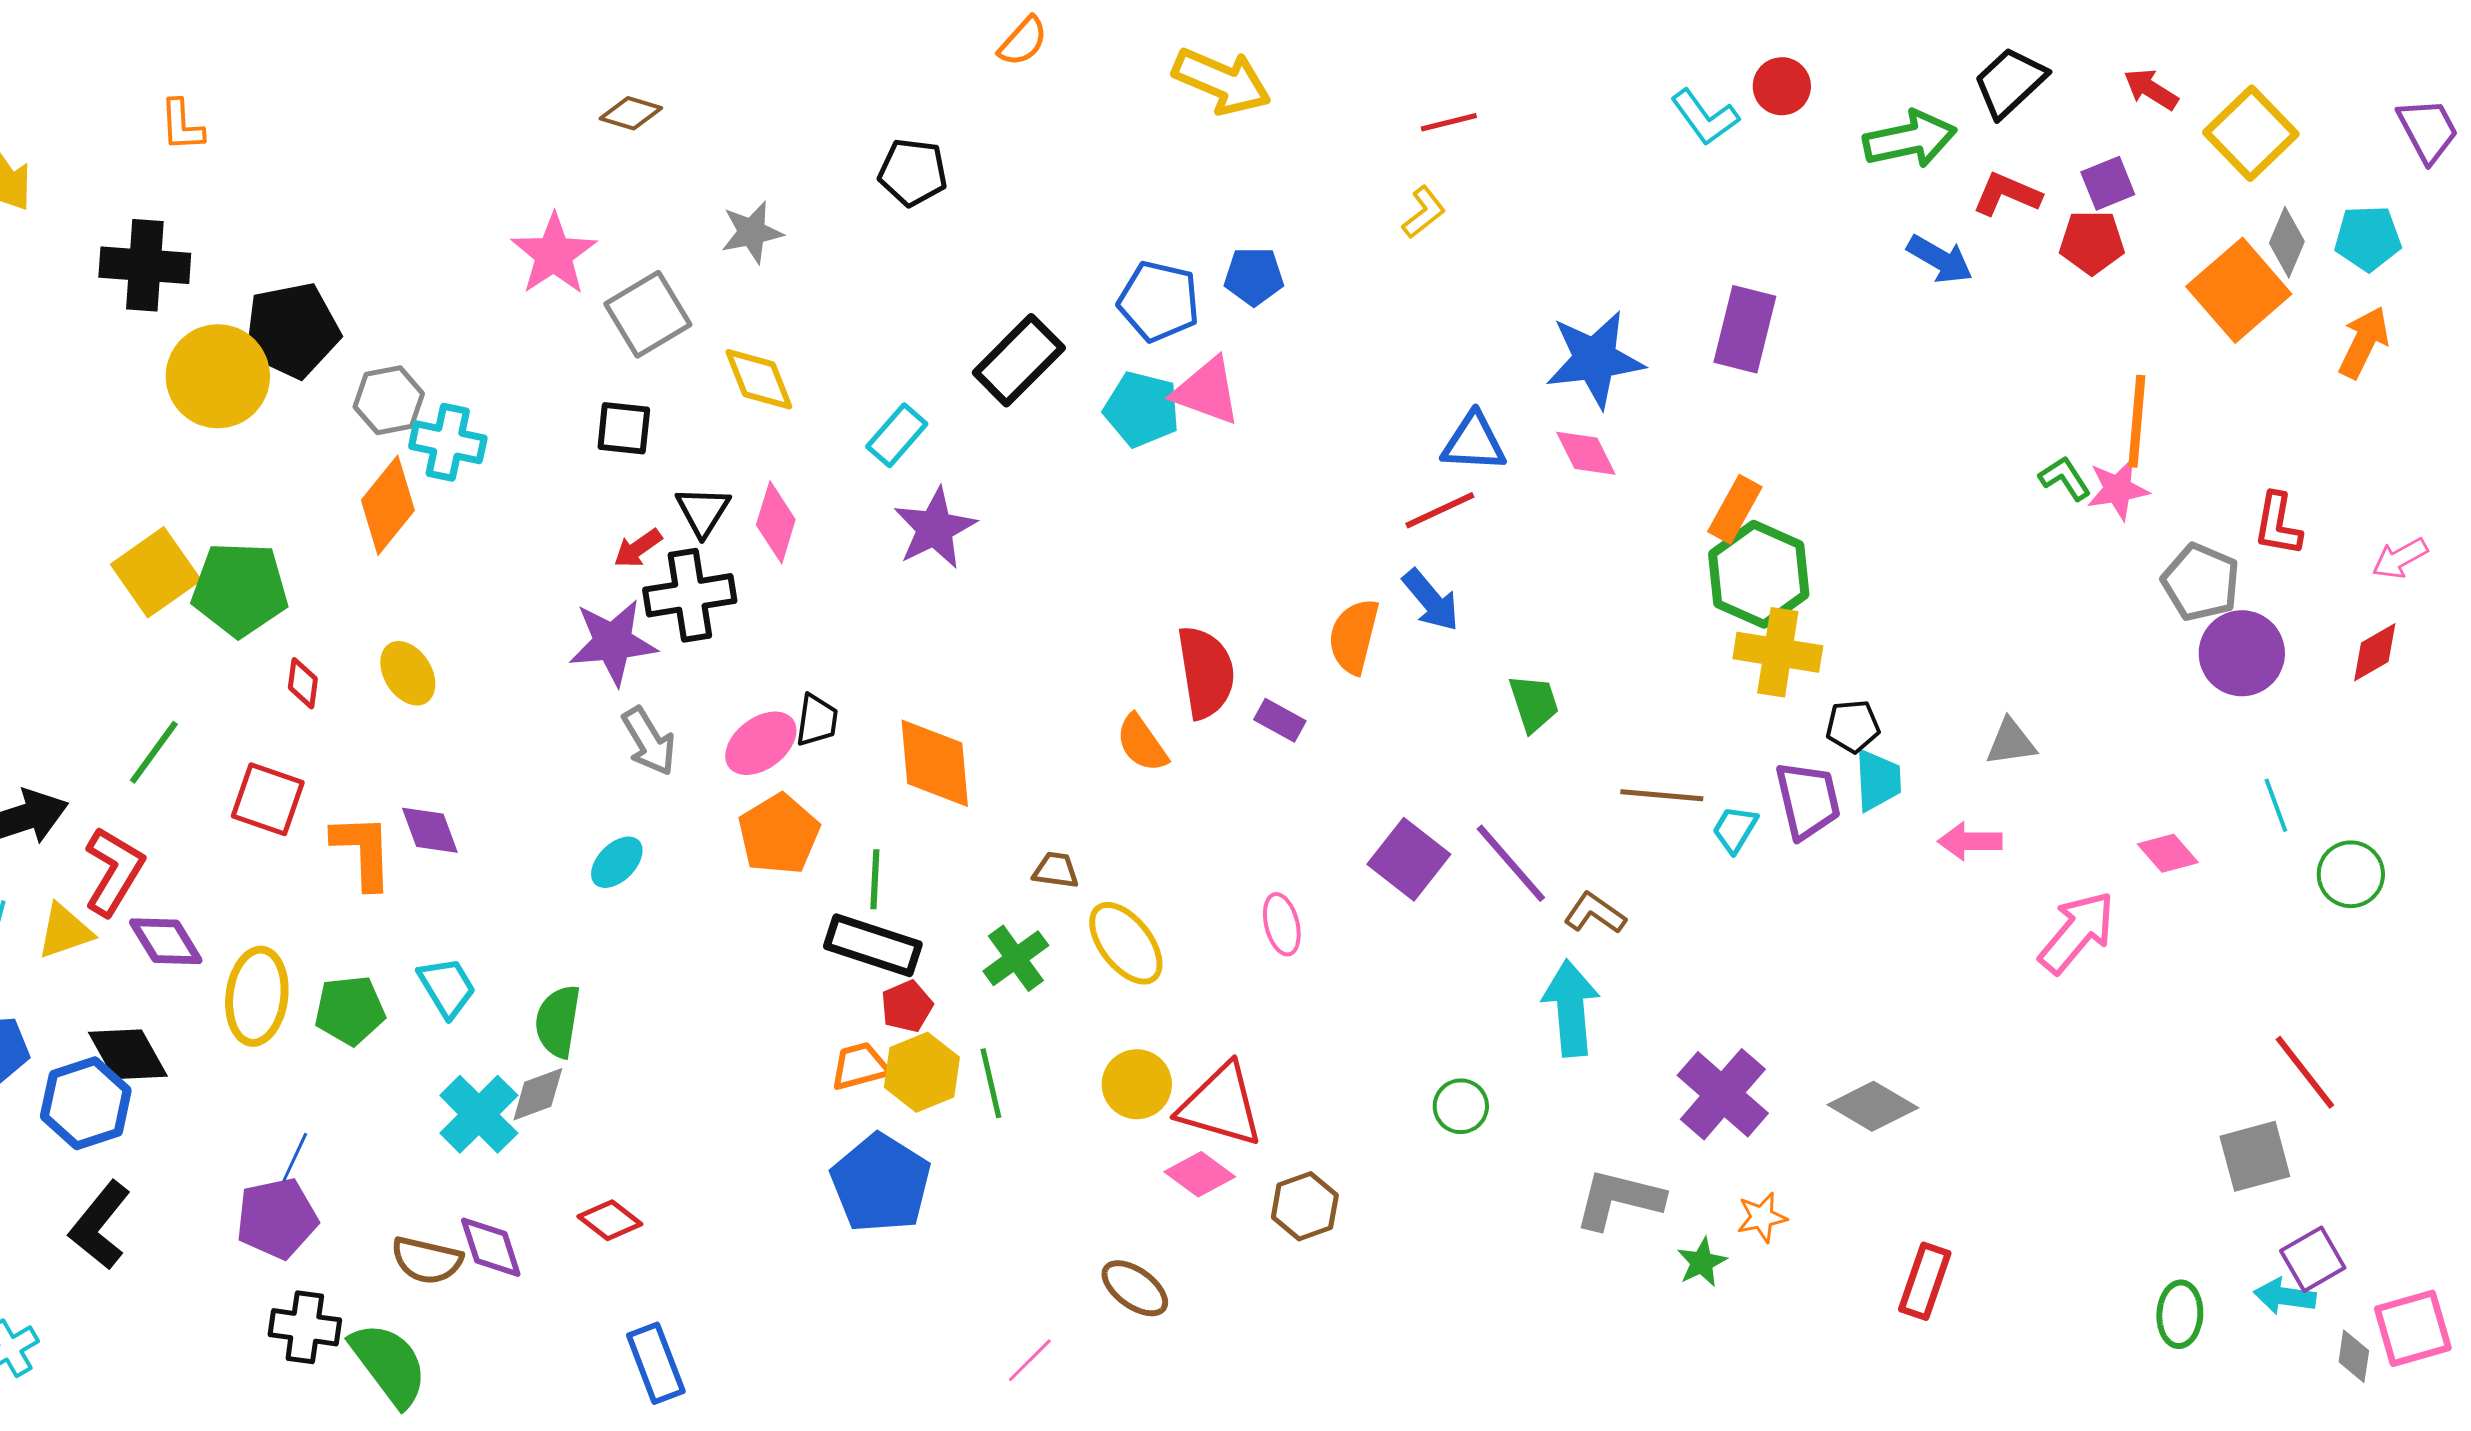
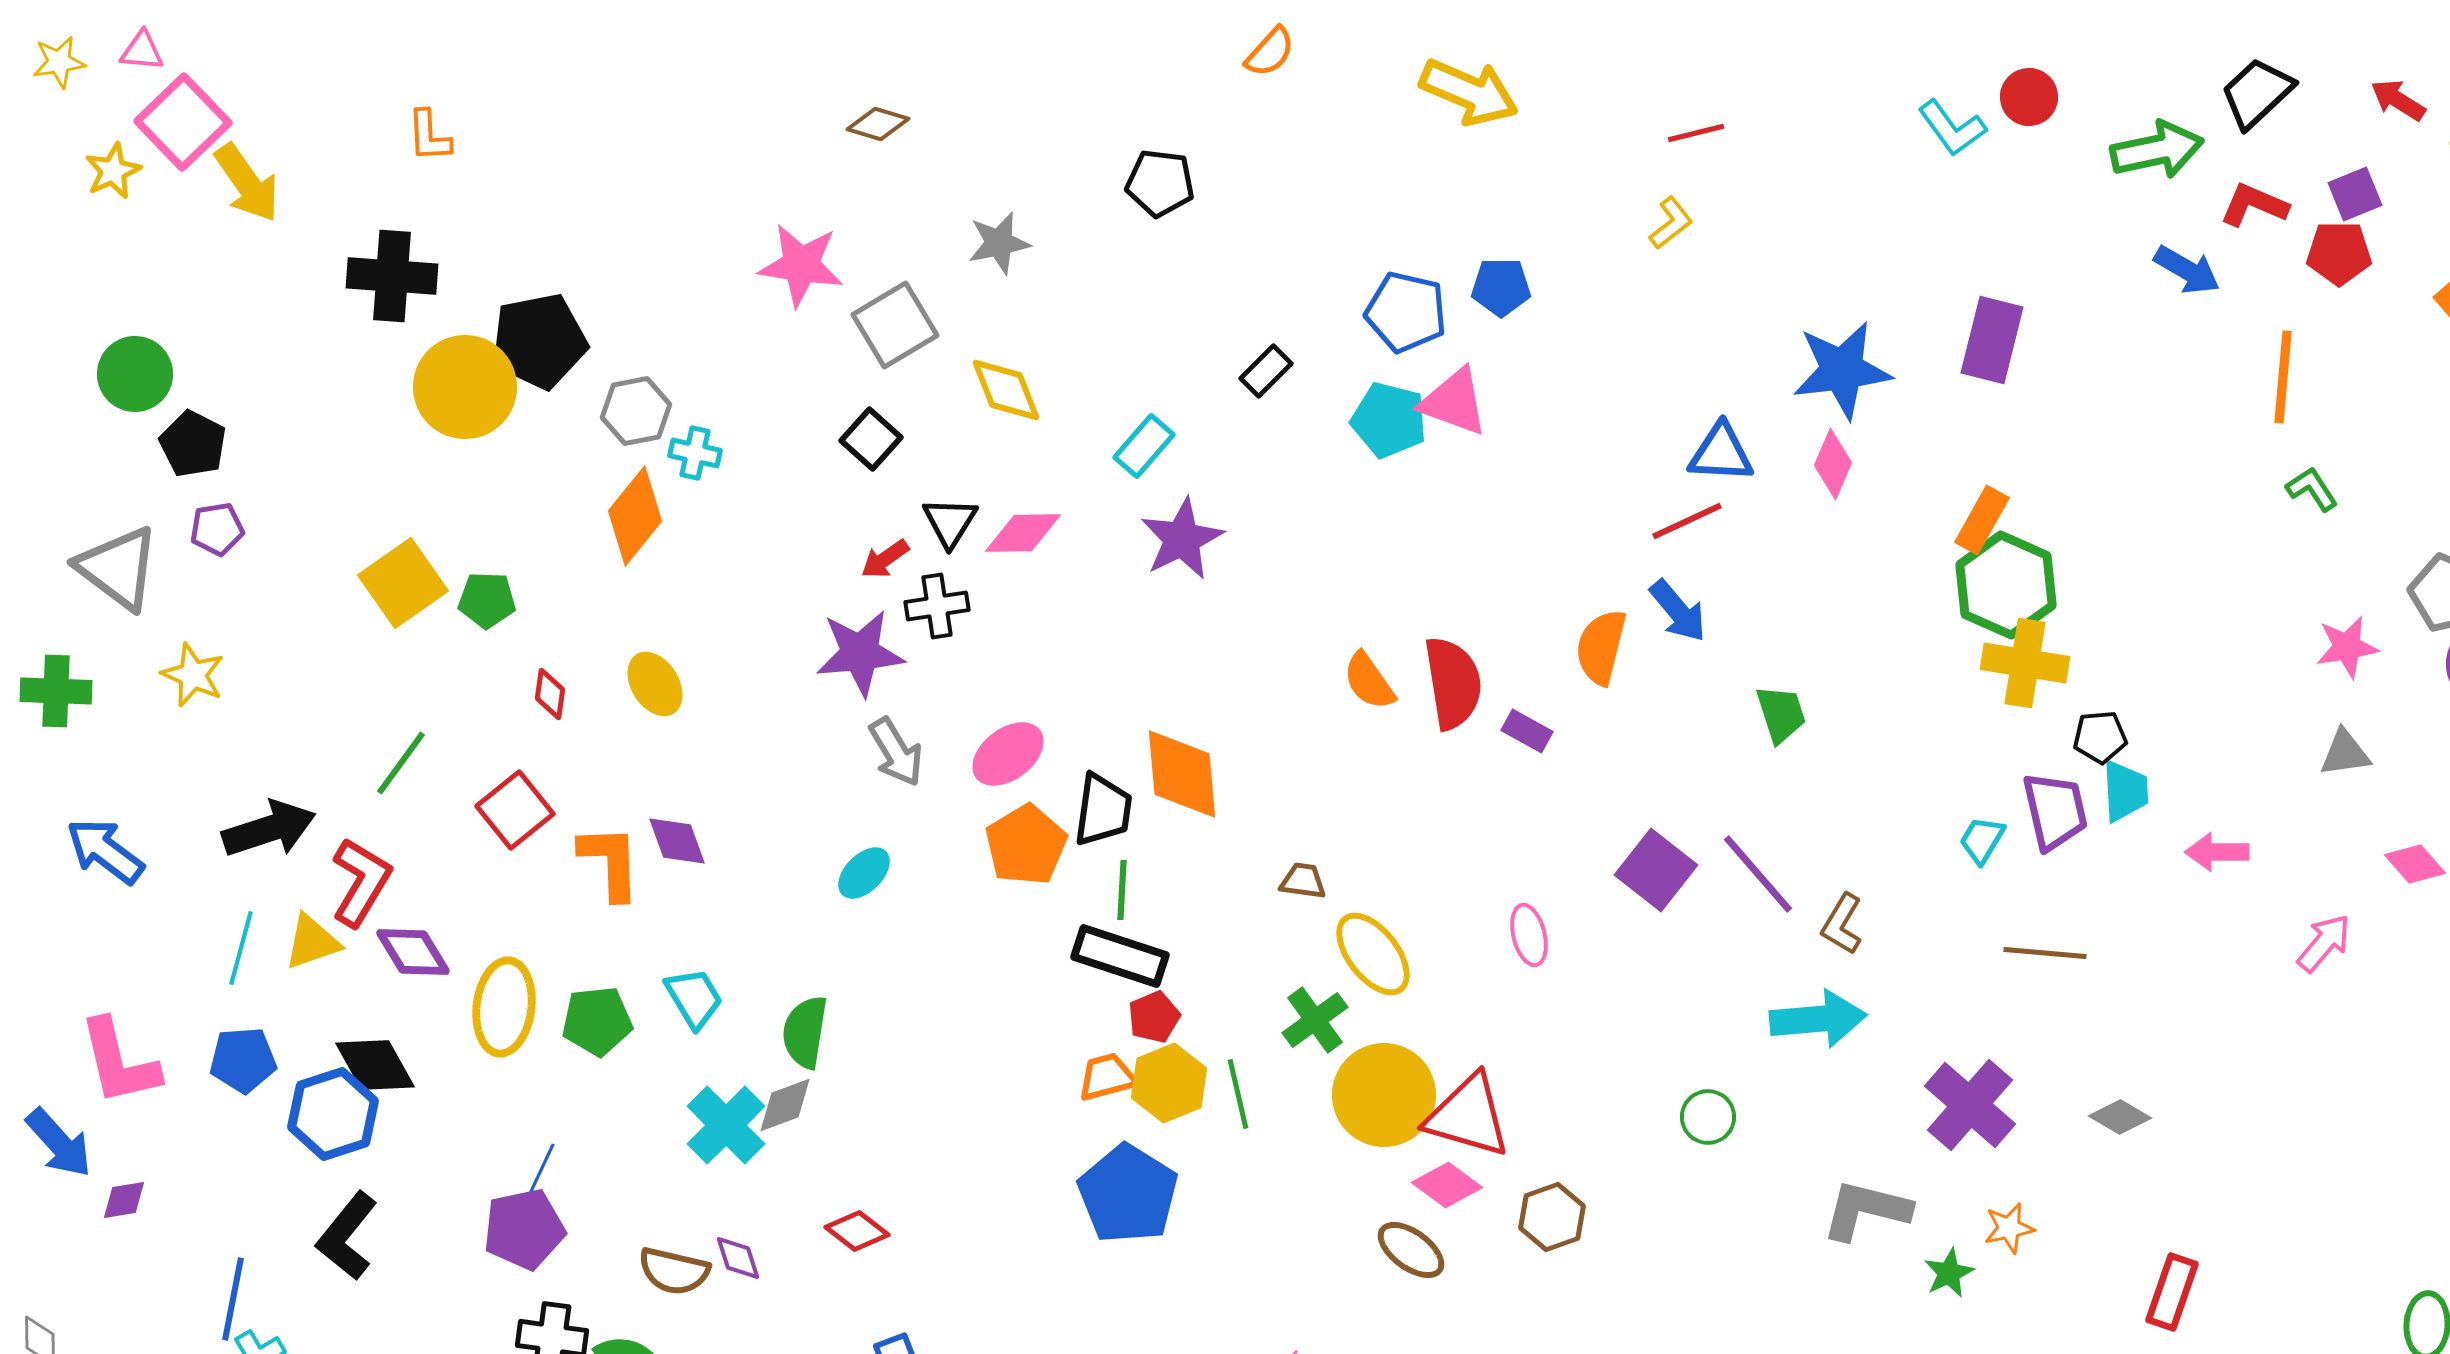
pink star: (554, 254) -> (801, 265), turned -30
black rectangle: (1019, 360) -> (1266, 371), size x0.6
orange line: (2137, 421) -> (2283, 377), moved
black square: (624, 428) -> (871, 439), turned 36
cyan cross: (448, 442) -> (695, 453), size x0.7
pink diamond: (1586, 453) -> (1833, 464), turned 50
pink star: (2118, 489) -> (2347, 647), moved
pink diamond: (776, 522) -> (1023, 533), turned 72
green pentagon: (240, 589) -> (487, 600), size x0.6
black cross: (690, 595) -> (937, 606), size x0.7
black trapezoid: (817, 720) -> (1103, 810), moved, size x1.4
gray triangle: (2011, 742) -> (2345, 753), moved
orange semicircle: (1142, 743) -> (1369, 681), moved
brown line: (1662, 795) -> (2045, 953), moved
red square: (268, 799) -> (515, 810), turned 32
brown L-shape: (1595, 913) -> (1842, 924), turned -94
pink arrow: (2077, 932) -> (2324, 943), size x0.7
green cross: (1016, 958) -> (1315, 1020), moved
cyan arrow: (1571, 1008) -> (1818, 1019), turned 90
yellow circle: (1137, 1084) -> (1384, 1095), size x1.5
gray diamond: (1873, 1106) -> (2120, 1117), size x0.7
purple diamond: (491, 1247) -> (738, 1258), size x0.7
brown ellipse: (1135, 1288) -> (1411, 1250), moved

